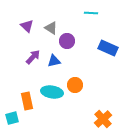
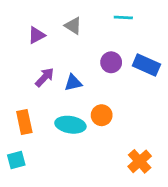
purple triangle: (27, 26) -> (37, 35), turned 48
gray triangle: (51, 28) -> (73, 26), moved
purple circle: (67, 41) -> (111, 62), moved
orange rectangle: (27, 101) -> (24, 122), moved

